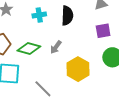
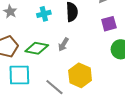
yellow hexagon: (78, 69) -> (80, 75), moved

